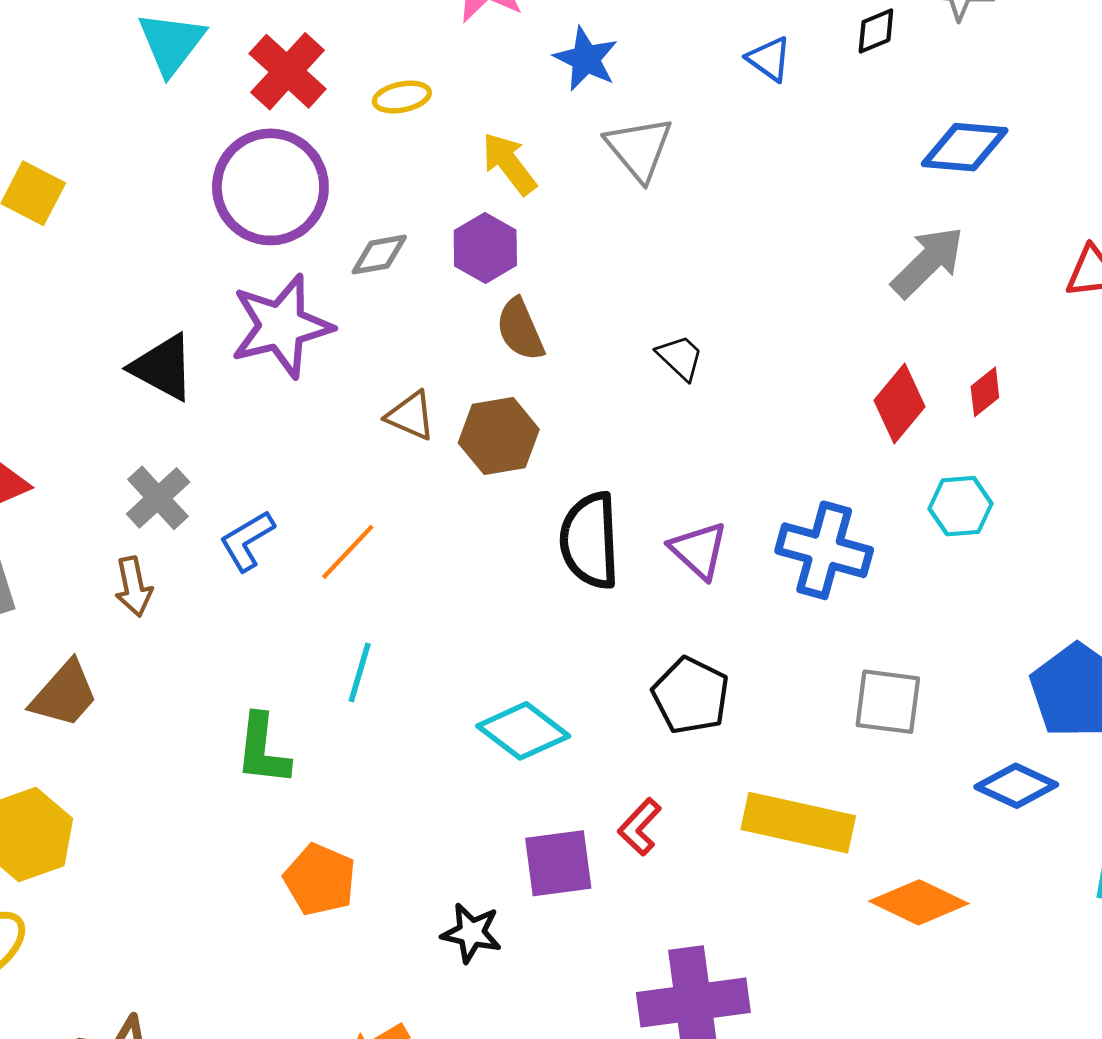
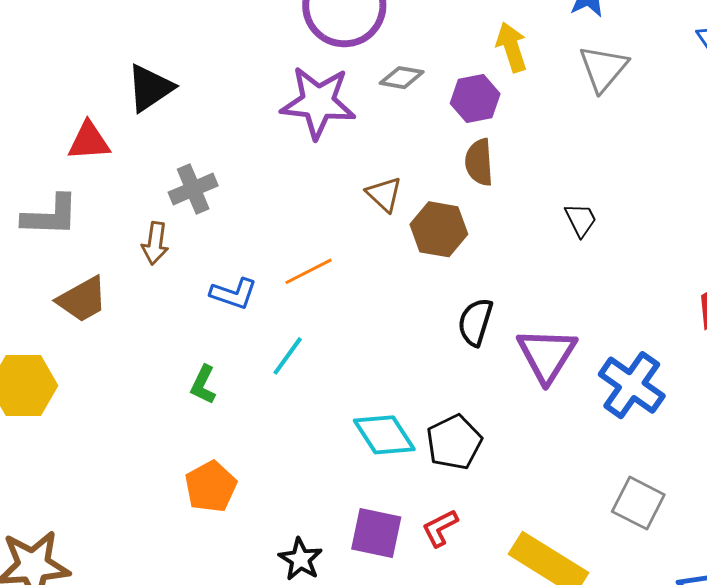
black triangle: (163, 367) -> (150, 88), moved, turned 38
blue L-shape: (247, 541) -> (234, 294), moved, turned -150
black semicircle: (590, 541) -> (475, 322), size x0.7
purple triangle: (699, 550) -> (547, 355), size x1.4
black pentagon: (691, 696) -> (454, 442), moved
green L-shape: (263, 750) -> (203, 385), size x0.7

